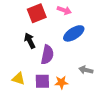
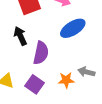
purple square: (42, 81) -> (34, 84), turned 35
orange star: (61, 82) -> (66, 80), moved

